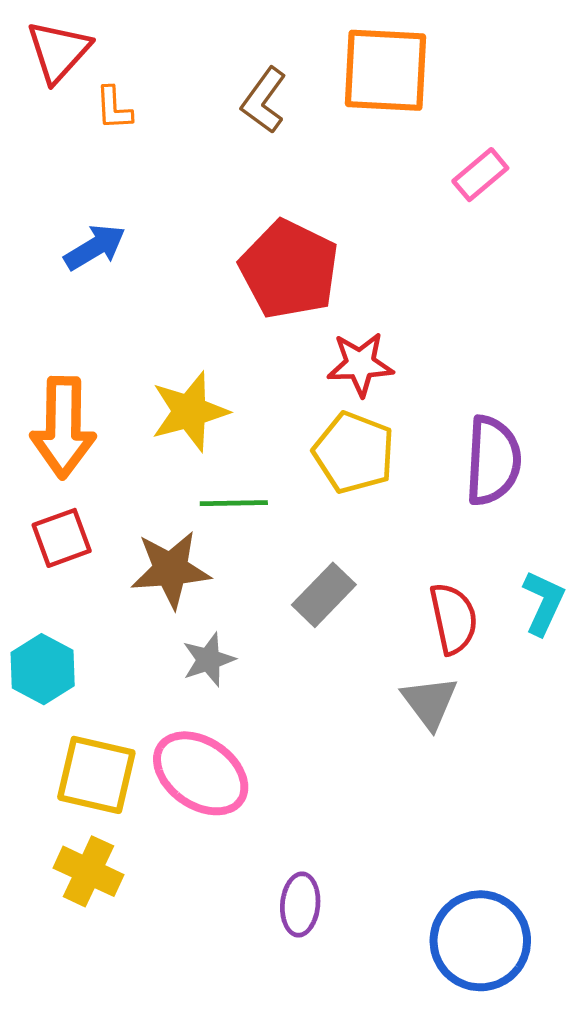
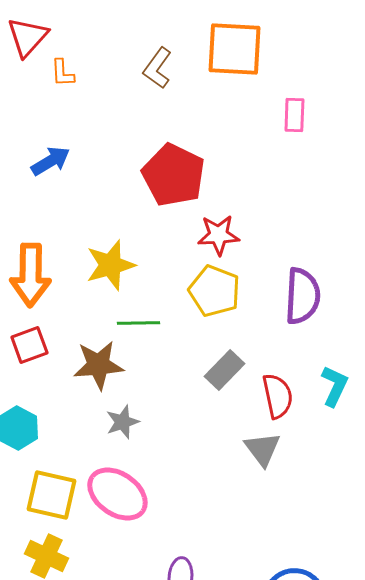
pink rectangle: (480, 175) -> (294, 115), turned -48
gray rectangle: (324, 595) -> (224, 370), moved

